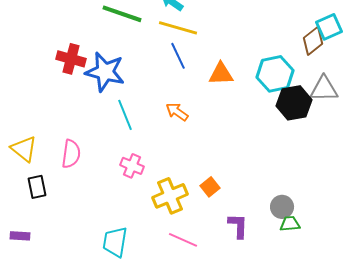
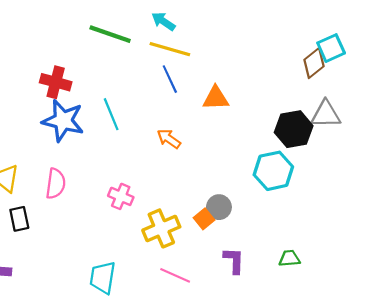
blue star: (105, 72) -> (63, 121), moved
cyan hexagon: (275, 74) -> (273, 171), moved
cyan line: (125, 115) -> (111, 114), moved
gray circle: (282, 207) -> (219, 207), moved

